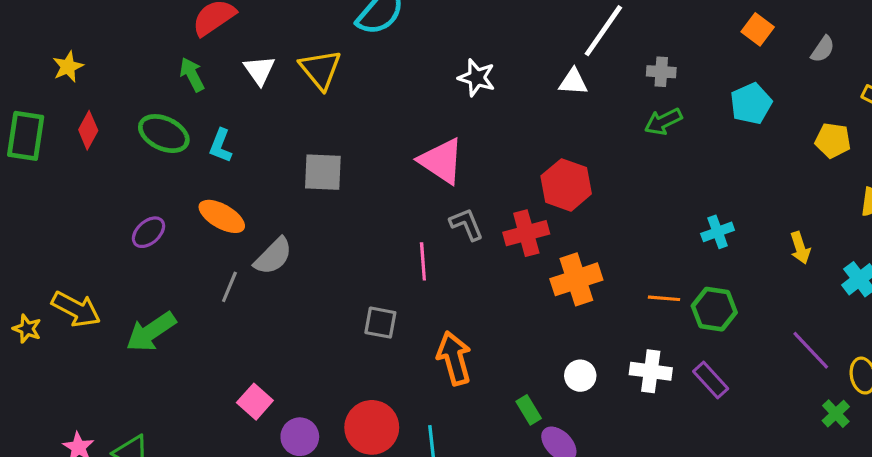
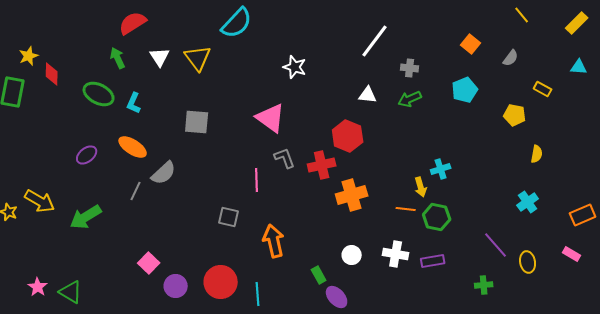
yellow star: (68, 67) -> (29, 56), moved
white triangle: (573, 82) -> (368, 95), moved
red diamond: (88, 130) -> (52, 74), moved, turned -30
yellow arrow: (800, 248) -> (421, 187), moved
purple rectangle: (711, 380) -> (433, 261), turned -60
green cross: (836, 414) -> (484, 285), moved, turned 36

